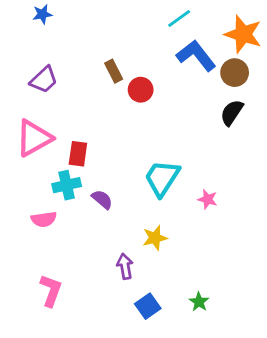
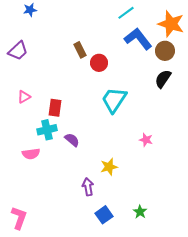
purple trapezoid: (44, 80) -> (18, 51), moved
pink triangle: (34, 138) -> (24, 97), size x0.5
cyan trapezoid: (162, 178) -> (114, 100), moved
pink L-shape: (51, 290) -> (19, 218), moved

